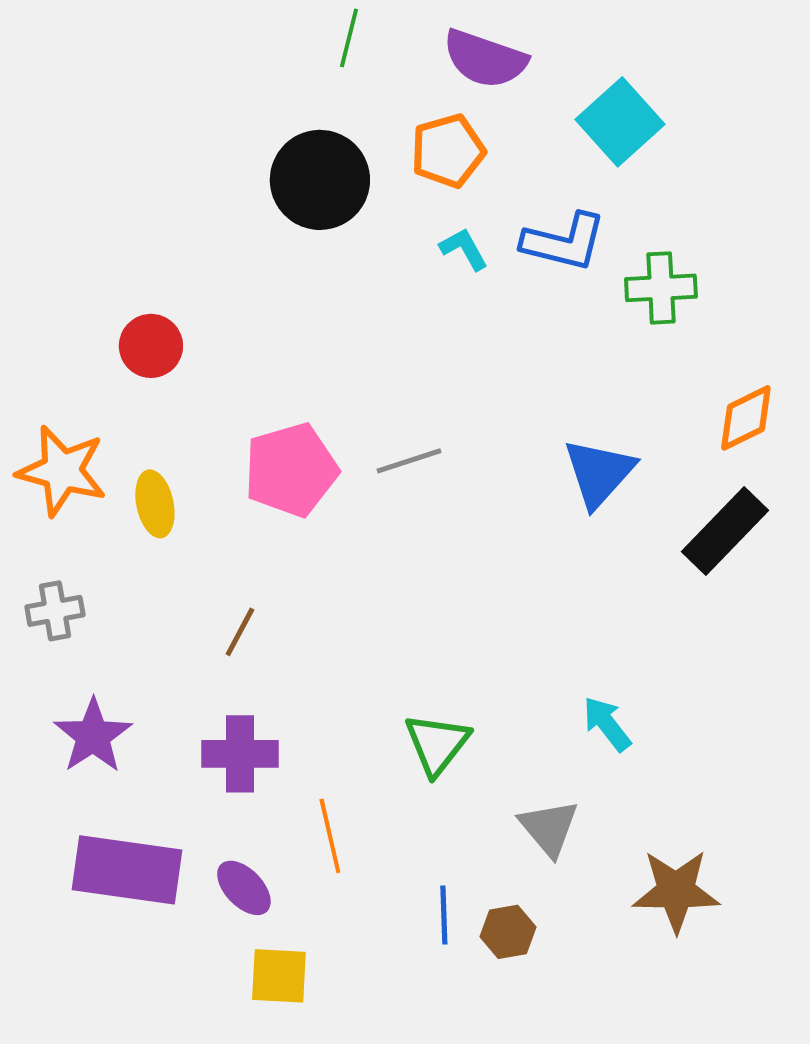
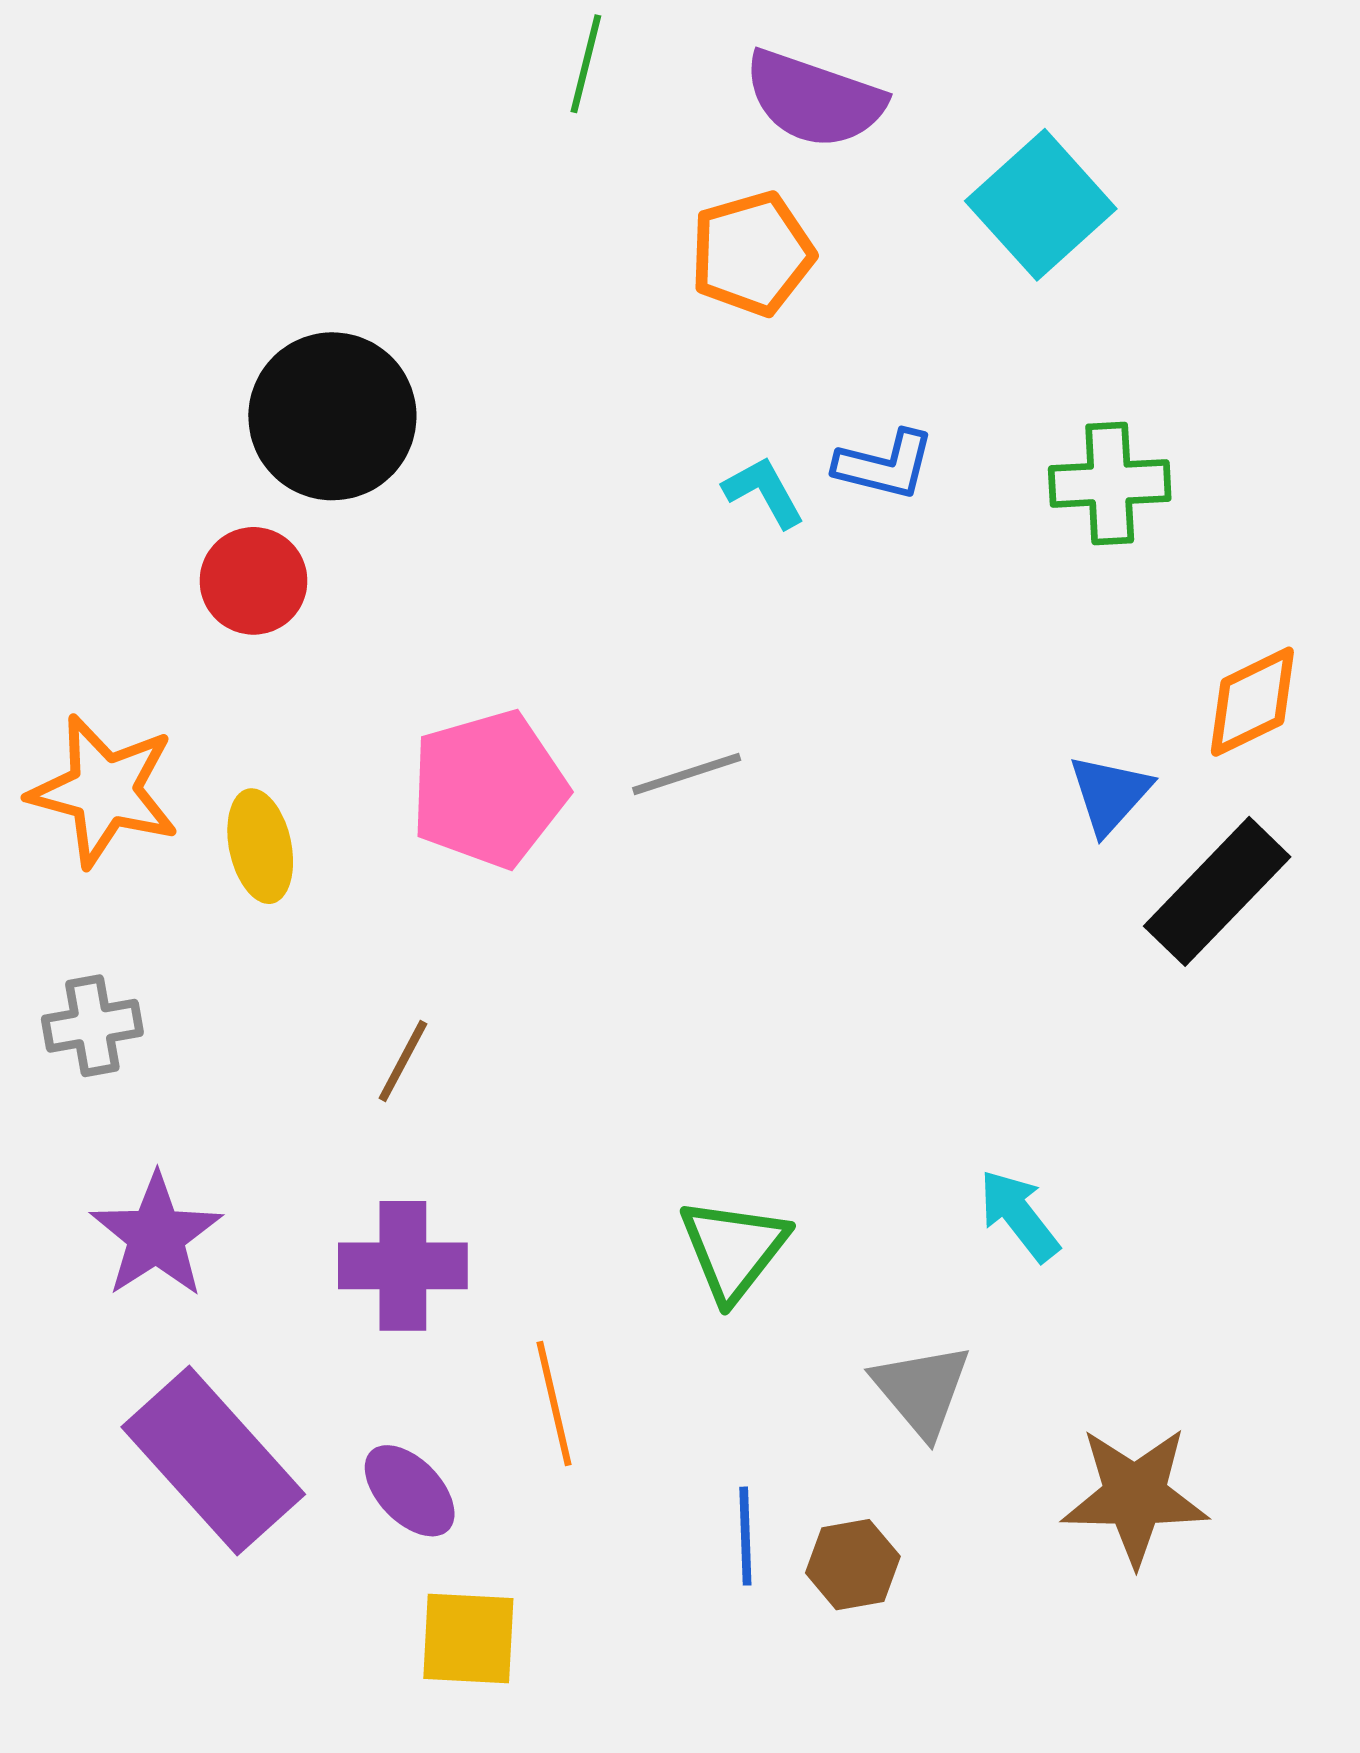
black circle: (320, 180) -> (332, 416), moved
blue L-shape: (564, 242) -> (885, 465), moved, size x0.7
cyan L-shape: (464, 249) -> (764, 492), moved
blue triangle: (599, 473) -> (1110, 794), moved, size x0.7
purple rectangle: (127, 870) -> (213, 1461), turned 40

